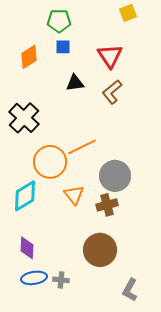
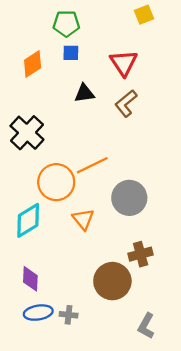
brown cross: (107, 205) -> (141, 254), moved

